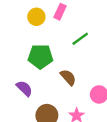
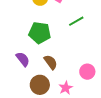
brown semicircle: (68, 77) -> (51, 62), moved

